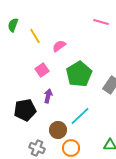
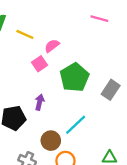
yellow line: (35, 36) -> (25, 34), turned -35
pink square: (42, 70) -> (40, 64), moved

